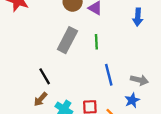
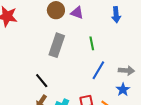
green line: (96, 42) -> (92, 43), moved
blue line: (109, 75) -> (98, 70), turned 54

